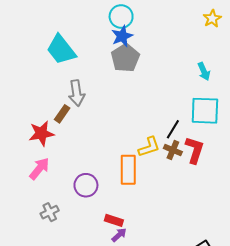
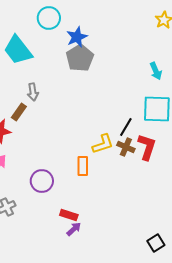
cyan circle: (121, 16) -> (49, 18), moved
gray arrow: (77, 93) -> (33, 92), size x0.7
orange rectangle: (128, 170) -> (83, 166), size x0.7

